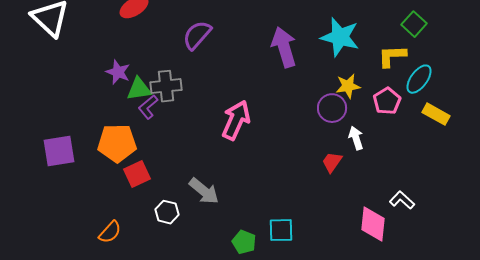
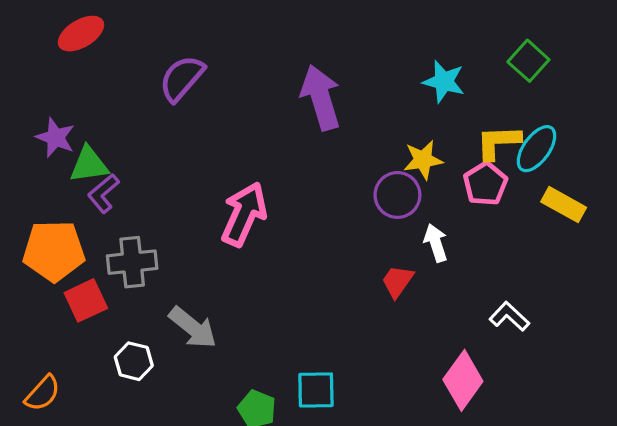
cyan star: (340, 37) -> (444, 82), moved, size x0.7
yellow L-shape: (392, 56) -> (498, 142), moved
gray cross: (166, 86) -> (132, 262), moved
white L-shape: (402, 200) -> (509, 316), moved
pink diamond: (373, 224) -> (463, 380), turned 30

